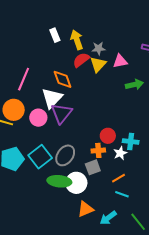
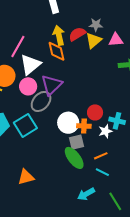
yellow arrow: (77, 40) -> (59, 35), moved
white triangle: (52, 98) -> (30, 65), moved
gray ellipse: (65, 155) -> (41, 101), moved
green ellipse: (59, 181) -> (74, 158), moved, turned 40
white circle: (76, 183) -> (68, 123), moved
orange triangle: (85, 209) -> (26, 177), moved

